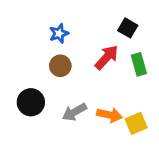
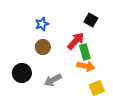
green rectangle: (139, 64) -> (85, 52), moved
orange arrow: (109, 115) -> (86, 66), moved

